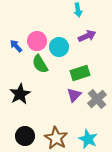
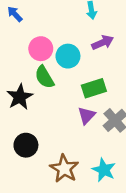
blue arrow: (16, 46) -> (15, 14), moved
black star: (20, 94) -> (20, 97), moved
black circle: (25, 136) -> (26, 145), moved

